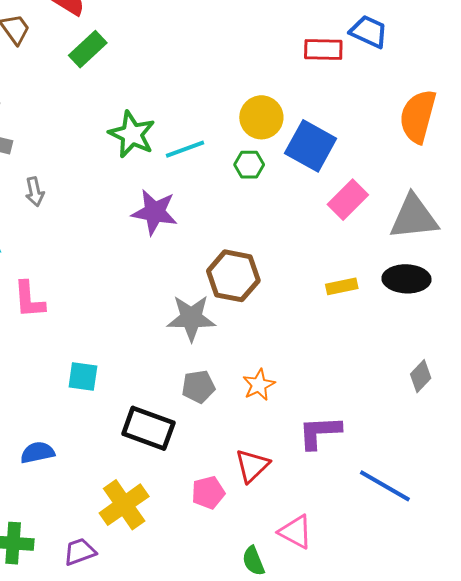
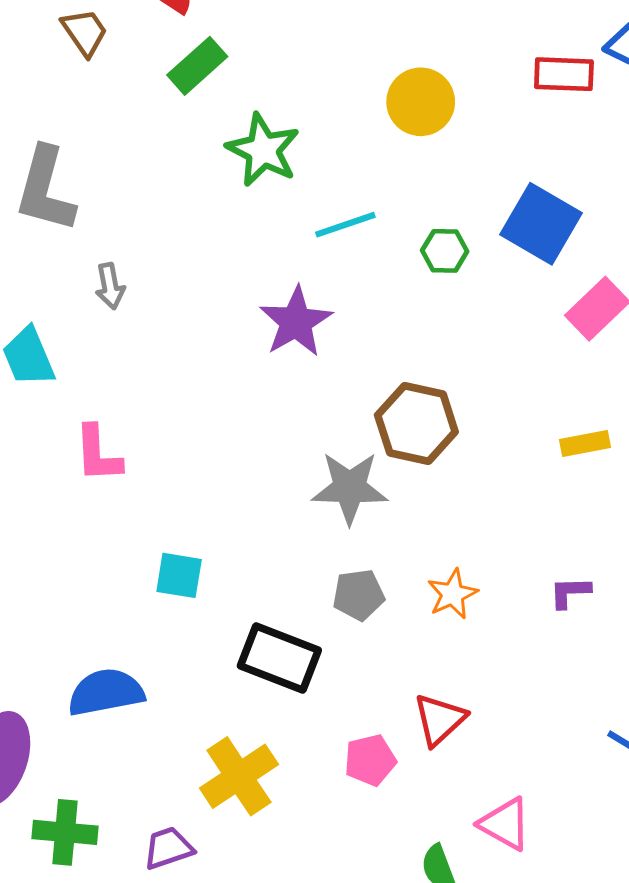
yellow circle: (261, 117) -> (421, 102), moved
green star: (132, 134) -> (263, 150), moved
purple star: (155, 212) -> (296, 322), turned 30
purple L-shape: (320, 432) -> (570, 592), moved, size x0.6
blue semicircle: (37, 453) -> (106, 692), size x1.4

